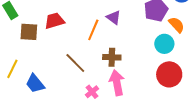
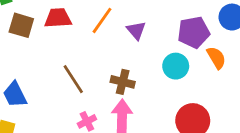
orange line: (93, 30) -> (102, 20), moved
cyan circle: (164, 44) -> (176, 66), moved

